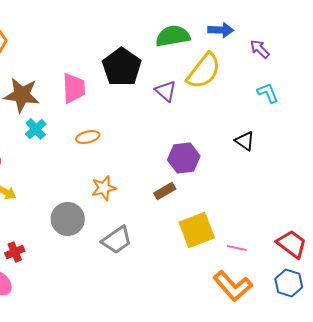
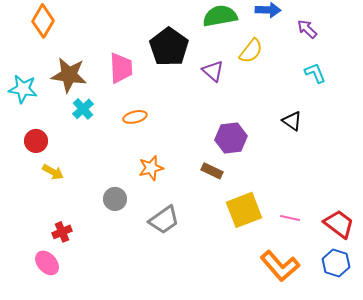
yellow semicircle: (204, 71) -> (251, 51), size x0.7
brown rectangle: (165, 191) -> (212, 171), turned 55
gray circle: (68, 219) -> (115, 199), size x0.7
pink line: (237, 248) -> (290, 218), moved

